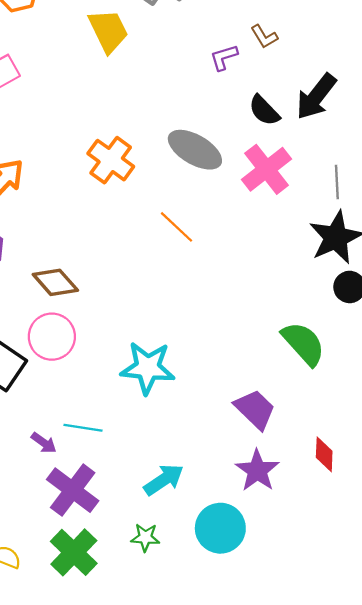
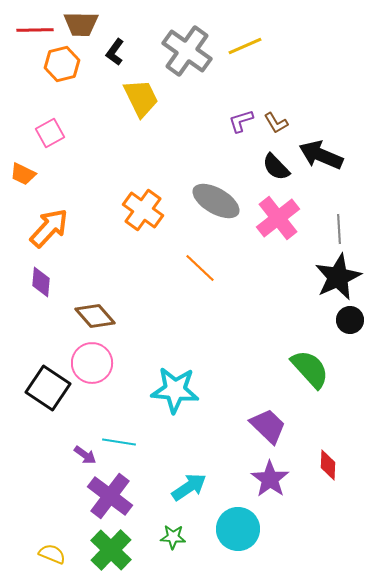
brown L-shape: (264, 37) -> (276, 123), moved
black arrow: (316, 97) -> (321, 155), turned 75

